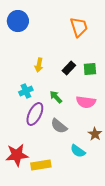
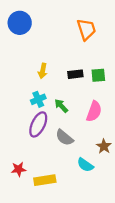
black rectangle: (69, 68) -> (75, 74), turned 40
cyan cross: (26, 91) -> (38, 99), moved
pink semicircle: (86, 102) -> (94, 111), turned -78
red star: (17, 155) -> (19, 169), size x0.6

